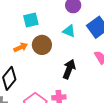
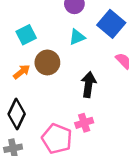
cyan triangle: (69, 31) -> (77, 37), turned -32

